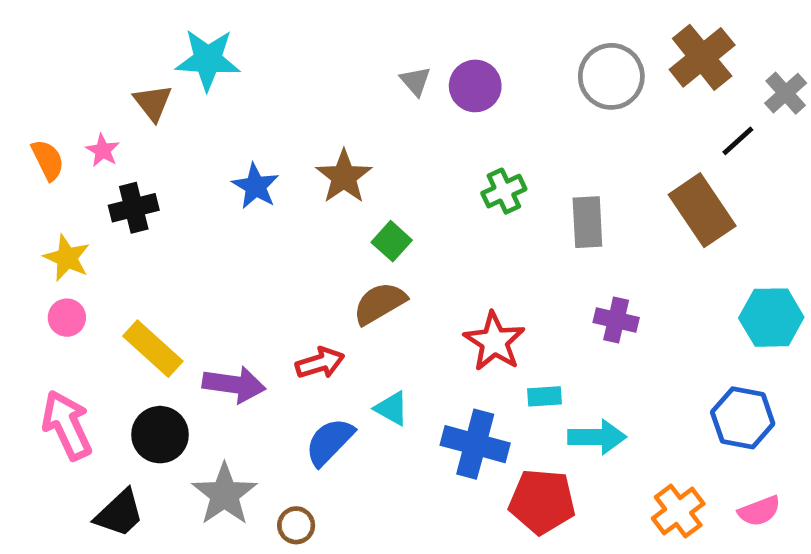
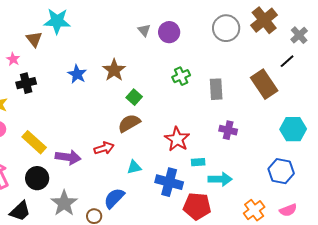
black line: (738, 141) -> (287, 61), moved
cyan triangle: (392, 408) -> (134, 167), turned -42
blue semicircle: (330, 442) -> (114, 198), moved

